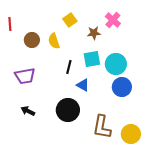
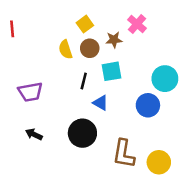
brown circle: (32, 40) -> (90, 48), moved
cyan circle: (116, 64) -> (165, 79), moved

